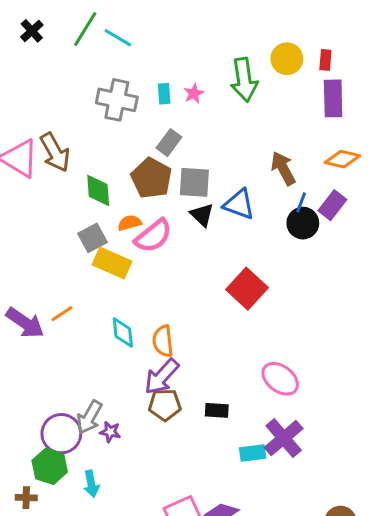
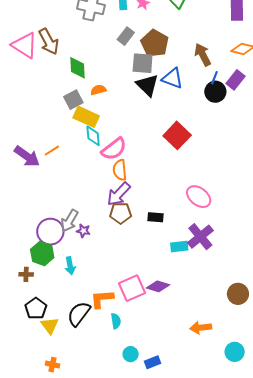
brown pentagon: (151, 178) -> (155, 43), moved
black triangle: (202, 215) -> (147, 85), size x1.4
pink semicircle: (153, 236) -> (114, 149), moved
cyan diamond: (123, 332) -> (93, 136), moved

